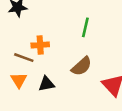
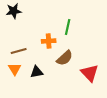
orange cross: (40, 45) -> (49, 41), moved
brown line: (24, 58) -> (19, 51), turned -35

